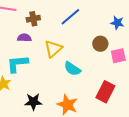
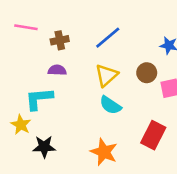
purple semicircle: (24, 38) -> (57, 70), moved
yellow triangle: (53, 49) -> (106, 75), moved
black star: (33, 102) -> (44, 147), moved

